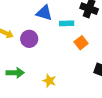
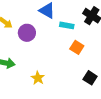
orange square: (81, 43) -> (77, 47), turned -32

